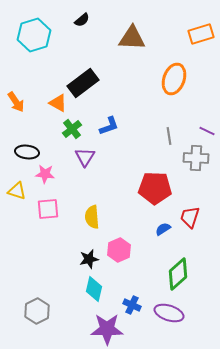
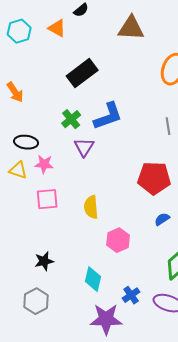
cyan hexagon: (34, 35) -> (19, 31), moved, size x0.7
orange triangle: (58, 103) -> (57, 28), moved
blue L-shape: (109, 126) -> (108, 116), size x1.5
yellow triangle: (17, 191) -> (18, 170), moved
black star: (89, 259) -> (44, 261), moved
blue cross: (132, 305) -> (131, 295), turned 30

